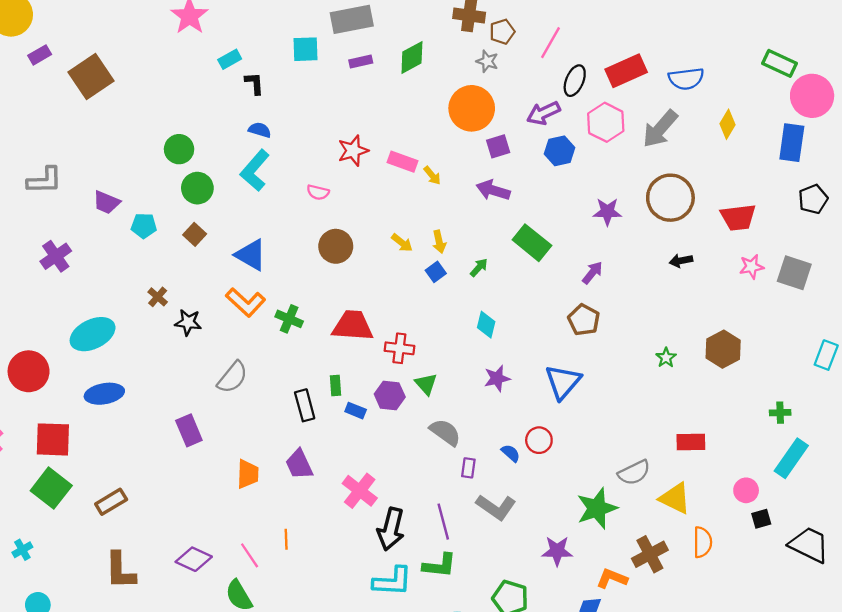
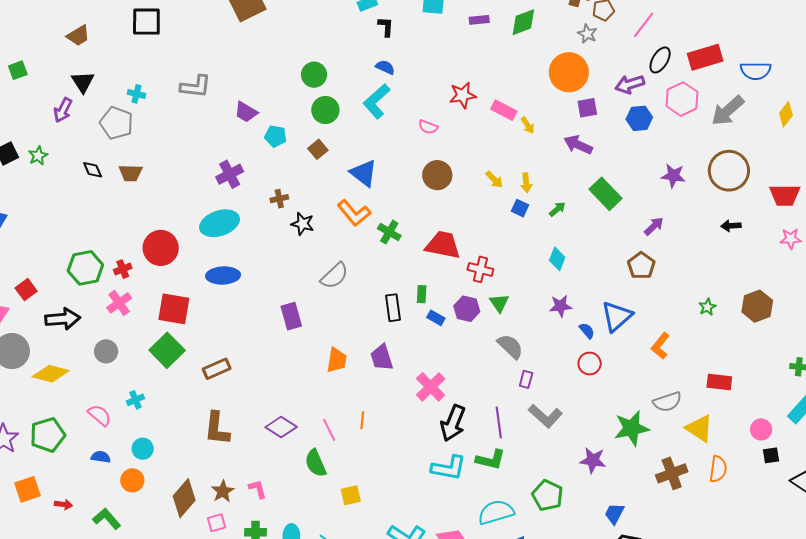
purple cross: (56, 256) -> (230, 174), moved
blue square: (436, 272) -> (520, 208), turned -36
brown cross: (158, 297) -> (279, 199), turned 30
blue semicircle: (511, 453) -> (587, 331), moved
orange L-shape: (612, 578) -> (660, 346), moved, turned -80

